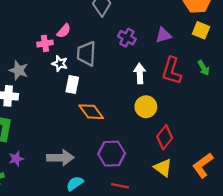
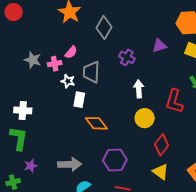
purple triangle: (163, 35) -> (159, 46), moved
gray star: (19, 70) -> (33, 60), moved
red L-shape: (172, 71) -> (174, 101), moved

